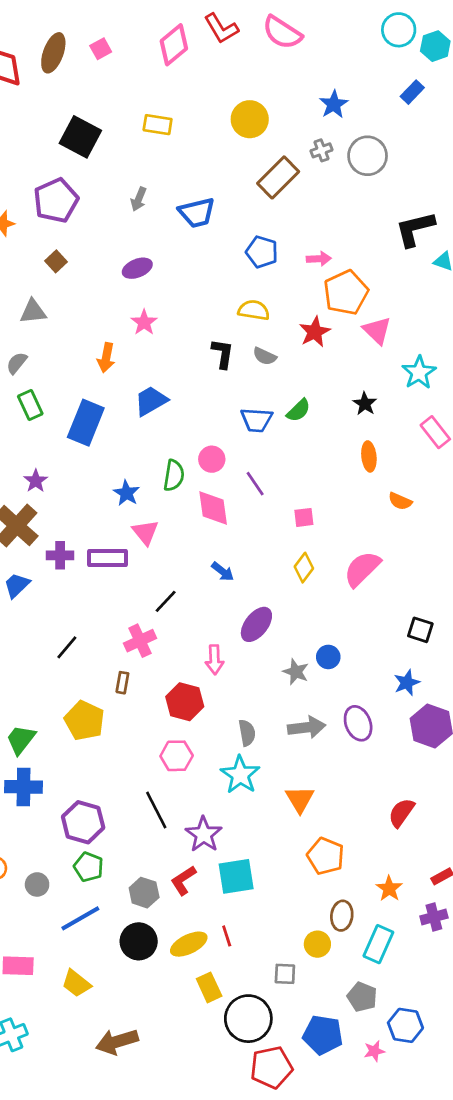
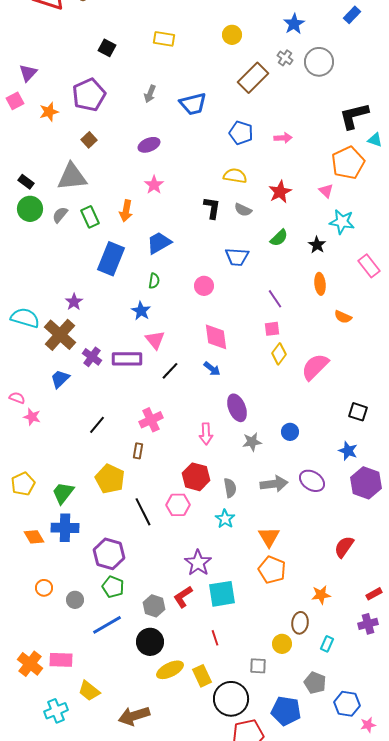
yellow circle: (250, 119) -> (232, 35), size x0.7
black square: (80, 137) -> (107, 48), size x0.6
gray cross: (321, 150) -> (285, 58), turned -35
orange pentagon: (346, 293) -> (348, 163), moved
gray triangle: (33, 312) -> (72, 177), size x1.5
pink triangle: (377, 331) -> (326, 191), size x0.7
cyan star: (419, 372) -> (342, 222), moved, turned -30
green rectangle: (30, 405) -> (90, 217), moved
green semicircle: (298, 410) -> (279, 238), moved
green semicircle: (174, 475) -> (154, 281), moved, size x0.7
purple line: (255, 484) -> (275, 299), moved
pink diamond: (213, 508) -> (216, 337), moved
purple cross: (60, 555) -> (92, 357), turned 36
yellow diamond: (304, 568) -> (279, 354), moved
black line: (166, 601) -> (170, 371), moved
purple ellipse: (256, 624) -> (237, 408), turned -60
gray star: (296, 672) -> (252, 442), moved, turned -30
blue star: (407, 683) -> (348, 451), turned -30
red hexagon: (185, 702) -> (196, 477), moved
purple ellipse: (358, 723) -> (312, 481), turned -35
cyan star: (240, 775) -> (225, 519), size x0.7
black line: (156, 810) -> (143, 512), moved
orange pentagon: (326, 856) -> (272, 570), moved
orange star: (389, 889) -> (321, 595), moved, turned 30
yellow ellipse: (189, 944) -> (170, 670), moved
cyan rectangle: (378, 944) -> (327, 644), size x0.6
yellow trapezoid: (76, 983) -> (89, 691), moved
pink star: (374, 1051) -> (368, 725), moved

